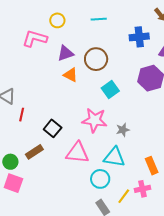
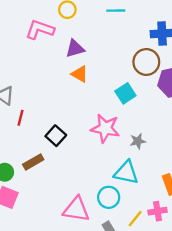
brown circle: (96, 59) -> (146, 62), moved
pink triangle: (77, 153) -> (76, 209), moved

